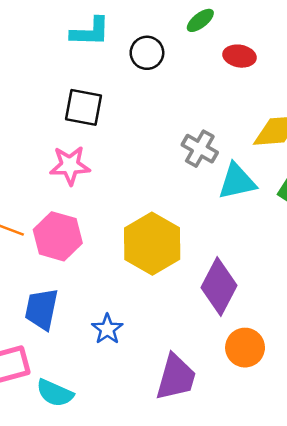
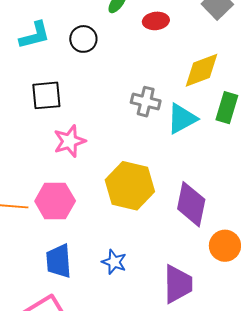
pink star: (70, 165) -> (70, 141), moved

